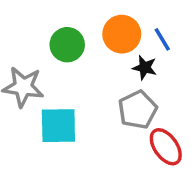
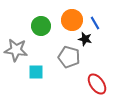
gray pentagon: (138, 110) -> (69, 57), moved, turned -30
cyan square: (58, 126) -> (36, 72), size x0.7

